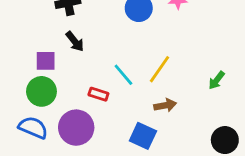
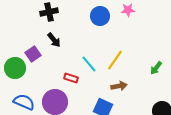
purple square: (46, 61) -> (33, 54), turned -35
green circle: (41, 91) -> (15, 68), moved

